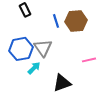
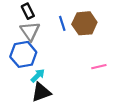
gray triangle: (43, 48) -> (30, 31), moved
black triangle: (62, 83) -> (41, 92), moved

